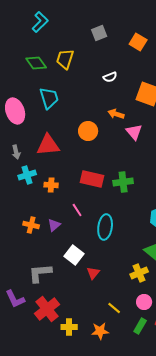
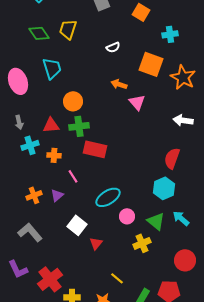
orange circle: (88, 131) -> (73, 101), moved
red triangle: (48, 145) -> (51, 125), moved, size x0.7
green cross: (123, 182) -> (79, 126), moved
pink line: (77, 210) -> (73, 176), moved
orange cross: (31, 225) -> (34, 195), turned -35
cyan ellipse: (105, 227) -> (108, 197), turned 50
gray L-shape: (40, 273) -> (30, 232), moved, turned 55
pink circle: (144, 302) -> (127, 216), moved

